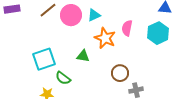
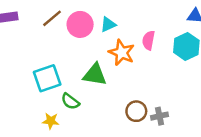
green triangle: (83, 56) -> (95, 75), size x1.5
brown circle: (120, 73) -> (136, 111), moved

